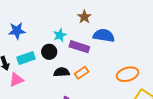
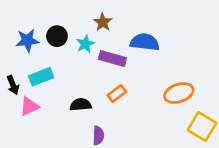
brown star: (84, 17) -> (103, 22), moved
black circle: (49, 52) -> (57, 36), moved
black semicircle: (62, 72) -> (81, 105), moved

